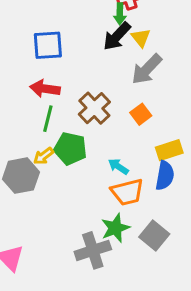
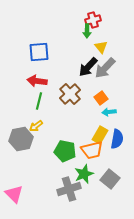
black arrow: (117, 36) -> (88, 67), moved
green pentagon: (70, 149) -> (65, 151), moved
yellow rectangle: (169, 150) -> (100, 135), moved, turned -42
cyan arrow: (118, 167) -> (109, 112), moved, turned -40

